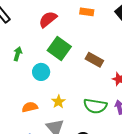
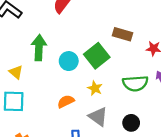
green square: (59, 49) -> (97, 56), moved, turned 30
green arrow: (18, 54) -> (39, 48), size x1.6

